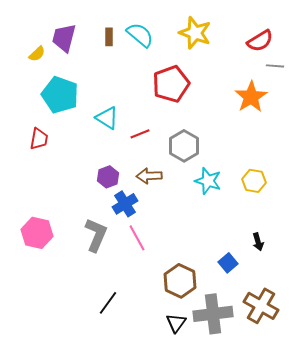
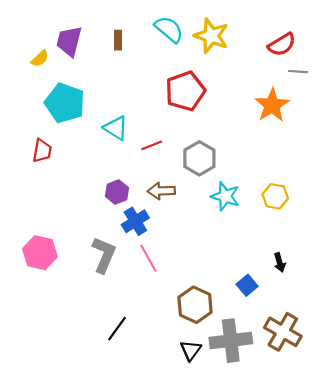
cyan semicircle: (140, 35) -> (169, 29), moved

